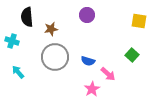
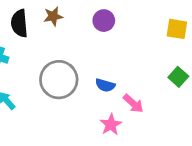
brown star: (51, 29) -> (53, 16), moved
green square: (132, 55) -> (178, 77), moved

